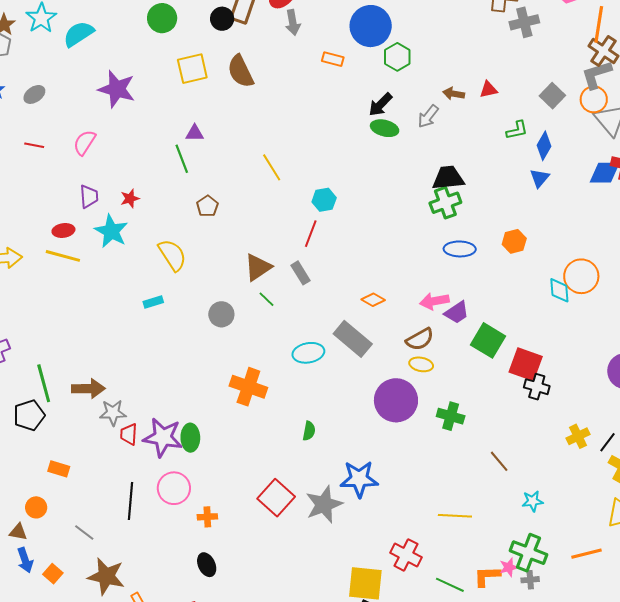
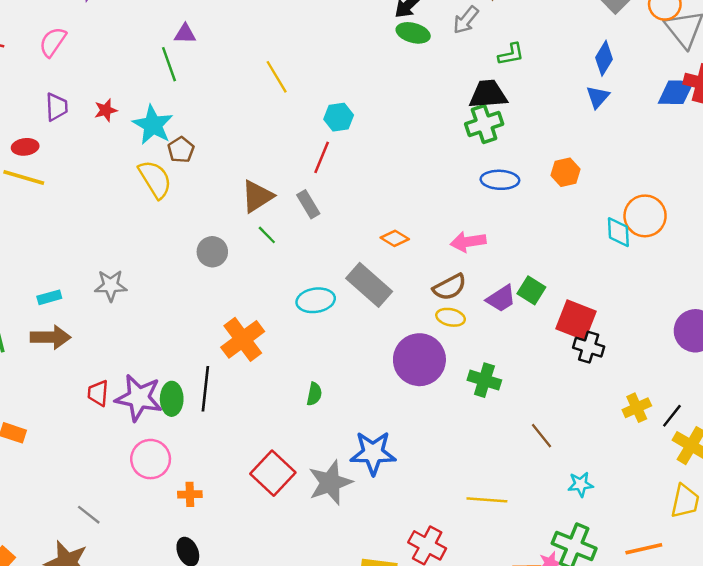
green L-shape: (517, 130) -> (511, 54), moved
brown pentagon: (207, 206) -> (181, 150), moved
cyan star: (111, 231) -> (153, 125), moved
cyan rectangle: (153, 302) -> (49, 297), moved
purple trapezoid: (457, 312) -> (501, 299), moved
green square: (488, 340) -> (531, 290), size x0.7
orange cross: (248, 387) -> (243, 339), turned 33
gray star: (113, 413) -> (111, 286), moved
black line: (130, 501) -> (205, 389), moved
gray line: (84, 532) -> (89, 515), moved

